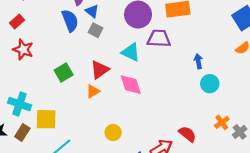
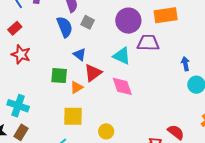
blue triangle: (92, 11) -> (80, 54), moved
gray square: (95, 30) -> (88, 22), moved
green square: (64, 72) -> (59, 76), turned 36
orange triangle: (93, 91) -> (77, 87), moved
yellow square: (46, 119) -> (73, 116), moved

